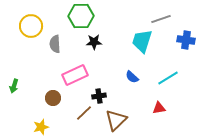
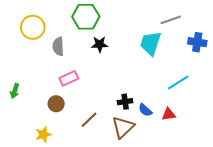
pink rectangle: (75, 75) -> (69, 78), moved, size x0.7
blue semicircle: (132, 77) -> (145, 110), moved
black cross: (99, 96) -> (125, 102), moved

